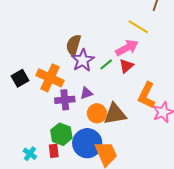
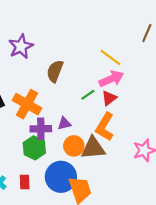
yellow line: (138, 27) -> (110, 57), moved
purple star: (83, 60) -> (21, 46), moved
orange L-shape: (147, 95) -> (105, 127), moved
green hexagon: (61, 134) -> (34, 148), moved

